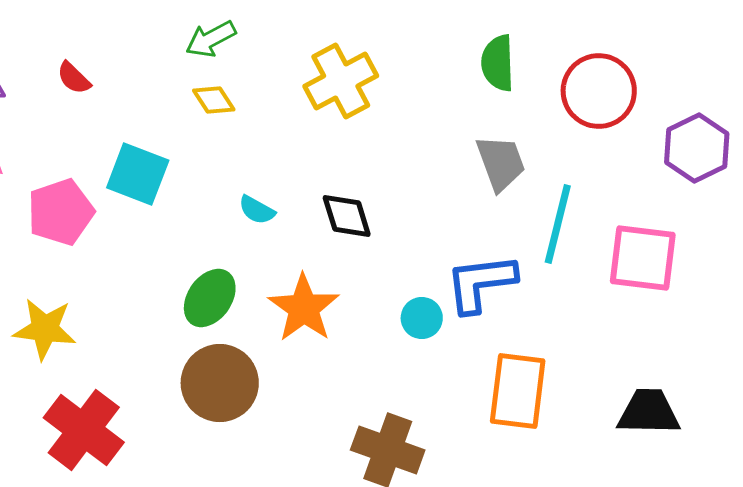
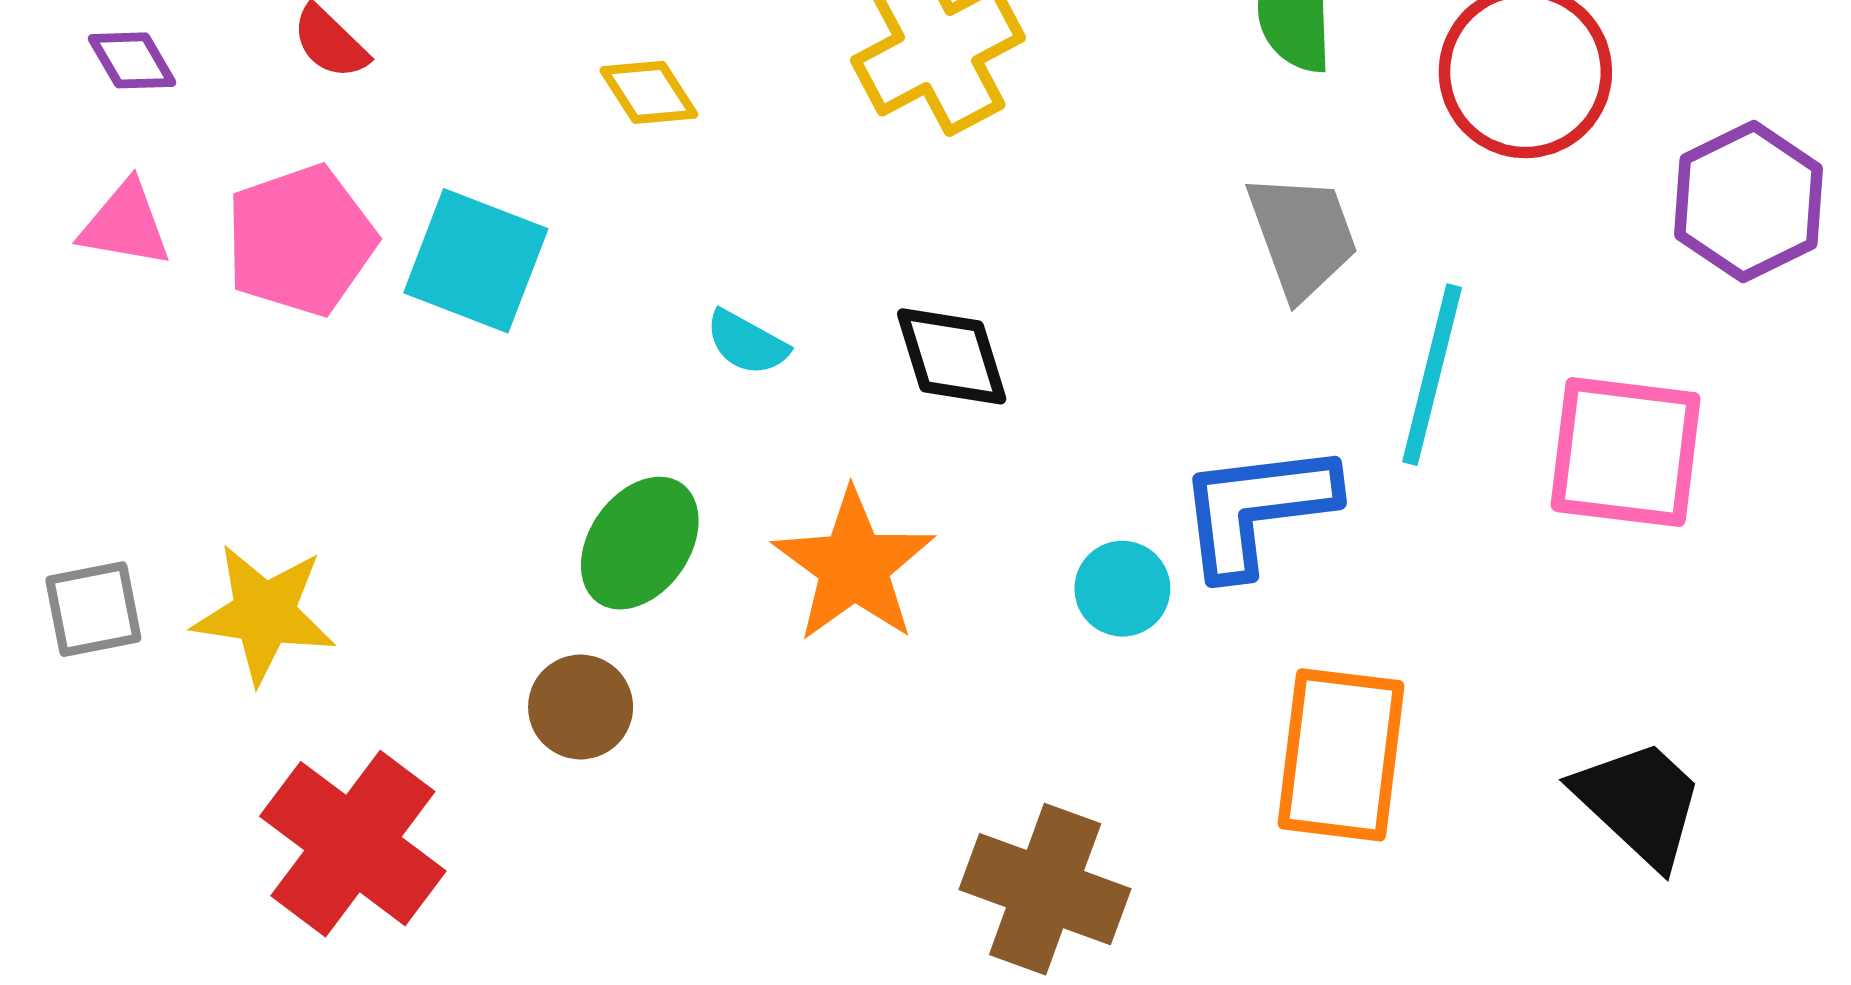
pink pentagon: (61, 212) -> (301, 240), moved
brown circle: (220, 383) -> (581, 707), moved, size x0.6
black trapezoid: (649, 412) -> (1639, 803), turned 42

